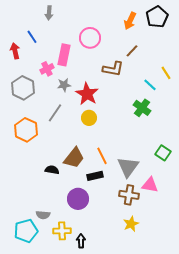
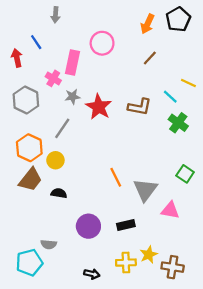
pink cross: (47, 69) -> (53, 78), turned -32
brown L-shape: (113, 69) -> (140, 107), moved
yellow line: (166, 73) -> (188, 83), turned -32
green cross: (142, 108) -> (178, 123), moved
yellow circle: (89, 118) -> (55, 160), moved
brown trapezoid: (74, 158) -> (30, 180), moved
black rectangle: (95, 176) -> (126, 225), moved
brown cross: (129, 195) -> (173, 267), moved
yellow cross: (62, 231) -> (126, 263), moved
black arrow: (81, 241) -> (92, 274), turned 104

